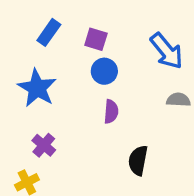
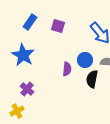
blue circle: (104, 71) -> (85, 60), moved
black semicircle: (138, 160) -> (92, 79), moved

